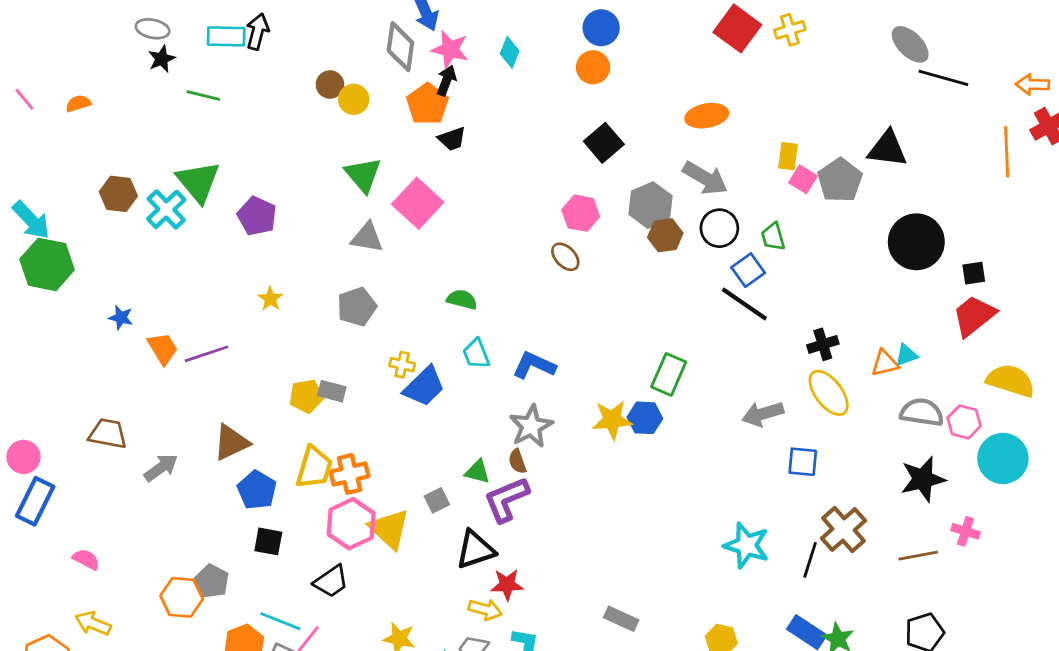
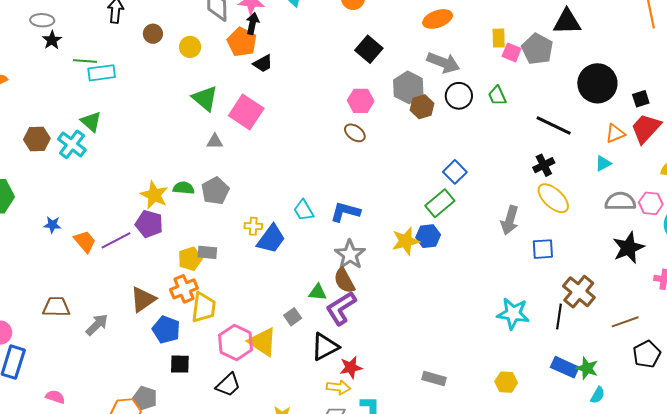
cyan rectangle: (226, 36) -> (102, 73), moved
brown circle: (330, 85) -> (153, 34), moved
green triangle: (198, 182) -> (91, 122), size x0.7
purple pentagon: (257, 216) -> (149, 224), moved
gray triangle: (367, 237) -> (215, 141), size x0.7
blue square: (748, 270) -> (455, 172), moved
yellow star: (270, 299) -> (154, 195), size x1.6
green semicircle: (462, 299) -> (184, 188), moved
black line: (744, 304) -> (554, 126), moved
orange triangle: (885, 363) -> (615, 133), moved
green rectangle: (669, 374) -> (440, 203), turned 36
gray arrow: (763, 414) -> (510, 220), turned -48
brown semicircle: (517, 461) -> (344, 281), size x1.5
orange cross: (350, 474) -> (184, 289), moved
brown line: (918, 556) -> (625, 322), moved

